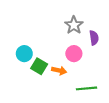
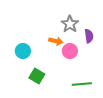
green square: (39, 66) -> (37, 76), moved
orange arrow: (59, 71) -> (56, 41), moved

